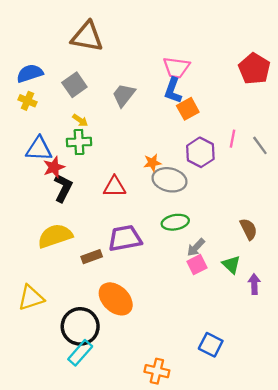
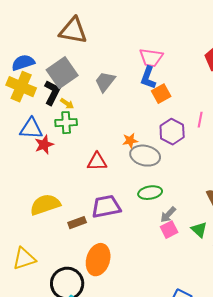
gray square: (74, 85) -> (62, 73), size x1.4
yellow cross: (27, 101) -> (21, 87), size x1.8
black L-shape: (63, 188) -> (52, 93), moved
orange ellipse: (116, 299) -> (98, 260), turned 64

